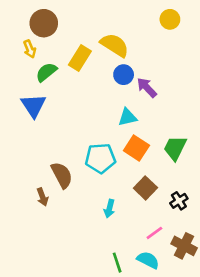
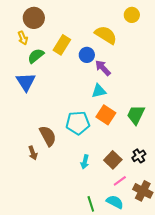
yellow semicircle: (115, 45) -> (106, 35), moved
blue circle: (124, 75) -> (87, 55), moved
purple arrow: (147, 88) -> (103, 68), moved
brown square: (145, 188) -> (113, 160), moved

